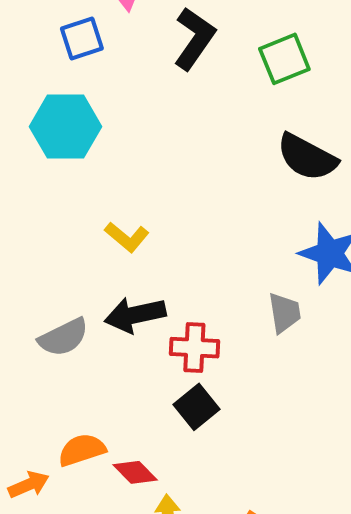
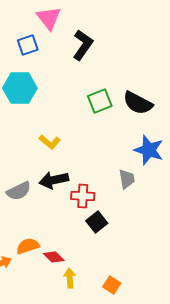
green square: (284, 59) -> (100, 101), moved
black square: (196, 407) -> (97, 222), moved

